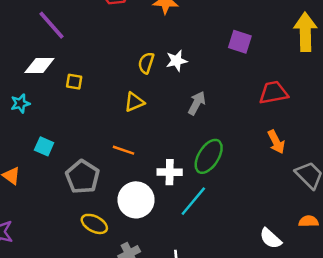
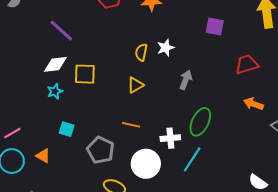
yellow square: (74, 82) -> (85, 74), size x1.6
cyan star: (20, 103) -> (55, 91), moved
orange arrow: (276, 142) -> (253, 104), turned 144

